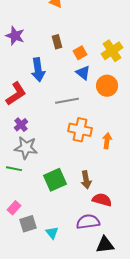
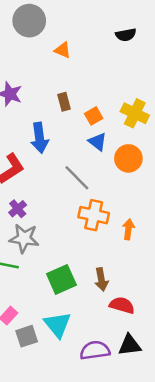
yellow cross: (112, 51) -> (135, 113), turned -30
gray line: (67, 101) -> (77, 178), turned 55
purple semicircle: (88, 222) -> (95, 350), moved
cyan triangle: (52, 233) -> (58, 325), moved, size x1.6
black triangle: (105, 245) -> (130, 345), moved

